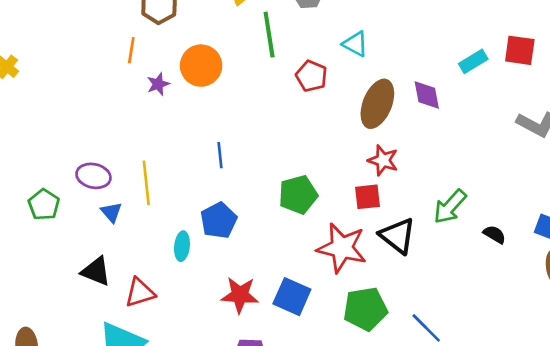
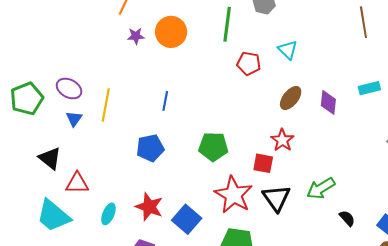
red pentagon: (311, 76) -> (249, 63), turned -30
brown ellipse: (377, 104) -> (291, 98), size x0.7
green pentagon: (44, 205) -> (27, 99), size x1.4
cyan ellipse: (182, 246) -> (108, 214), moved

